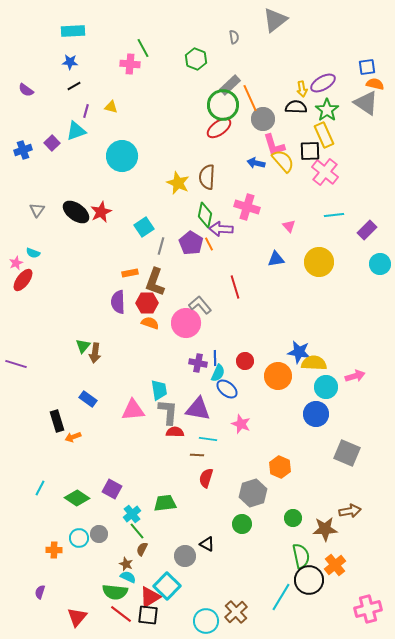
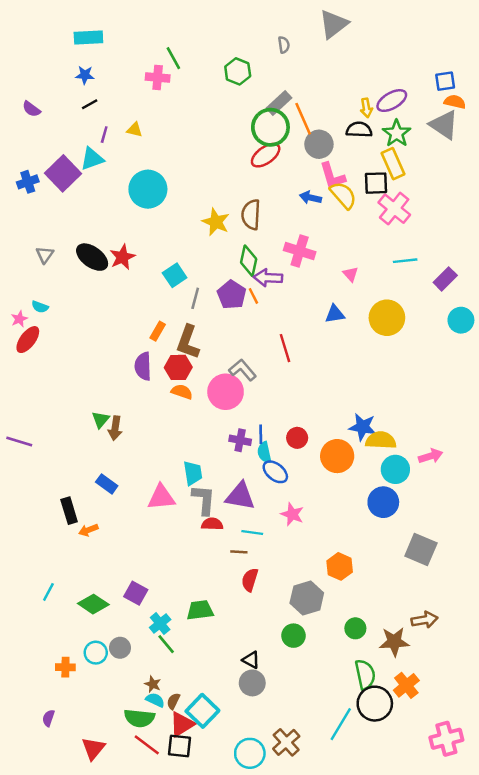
purple square: (52, 143) -> (63, 173), size x1.8
orange rectangle: (130, 273) -> (158, 331), turned -49
cyan semicircle: (218, 373) -> (264, 452), turned 144
brown semicircle: (142, 549) -> (173, 701), moved
gray circle: (185, 556) -> (252, 683), moved

